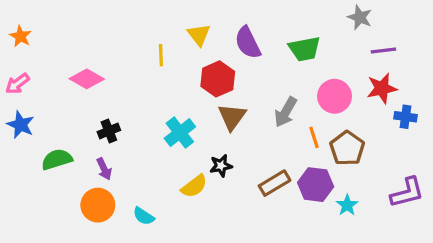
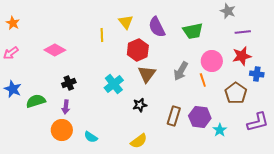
blue star: (21, 125) -> (13, 89), moved
orange line: (314, 137) -> (203, 80), moved
brown pentagon: (347, 148) -> (236, 93), moved
purple arrow: (104, 169) -> (66, 107), turned 32
brown rectangle: (275, 183) -> (174, 116), turned -42
yellow semicircle: (194, 186) -> (139, 141), moved

